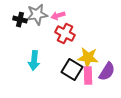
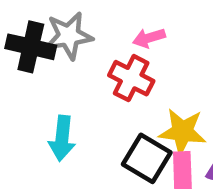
pink arrow: (58, 16) -> (149, 38), moved
black cross: (20, 20) -> (31, 47), size x1.5

